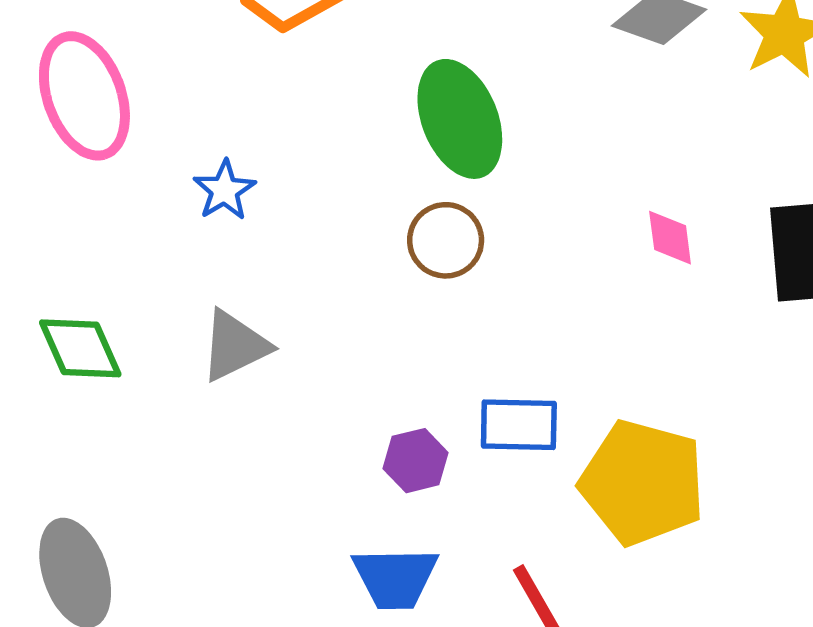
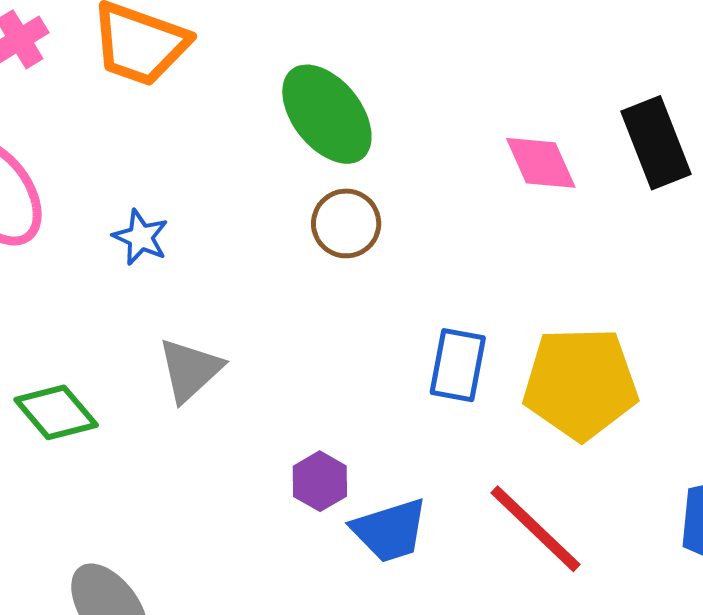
pink diamond: (670, 238) -> (541, 163), size x1.4
blue rectangle: (519, 425) -> (458, 365), turned -64
purple hexagon: (416, 461) -> (320, 481), moved

